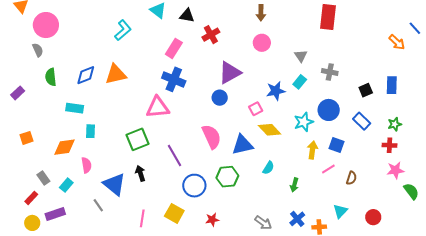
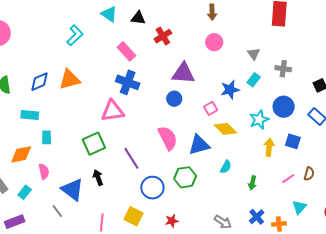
pink rectangle: (174, 48) -> (126, 51), turned -72
purple triangle: (230, 73) -> (183, 73), turned 35
pink line: (328, 169) -> (288, 179), moved

